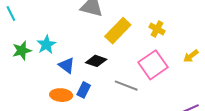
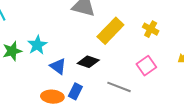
pink square: (153, 65) -> (146, 66), size x0.7

